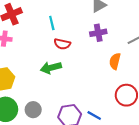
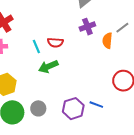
cyan line: (52, 23) -> (36, 46), moved
orange semicircle: (115, 61) -> (107, 41), moved

